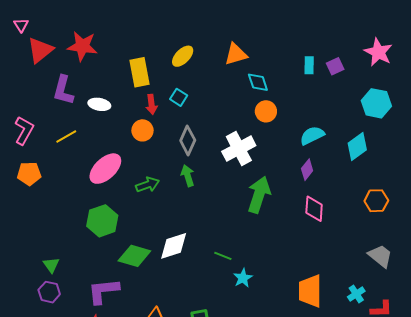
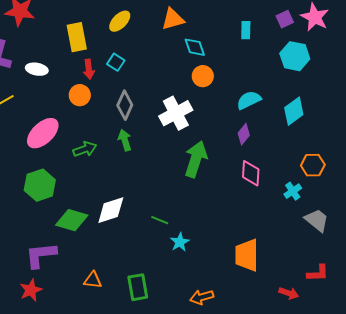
purple square: (335, 66) -> (285, 19), moved
cyan hexagon: (376, 103) -> (295, 56), moved
cyan cross: (356, 294) -> (293, 191), moved

